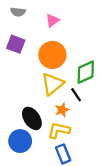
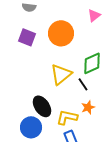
pink triangle: (52, 20) -> (94, 15), moved
orange circle: (52, 55) -> (61, 33), moved
orange star: (62, 110) -> (88, 107), moved

